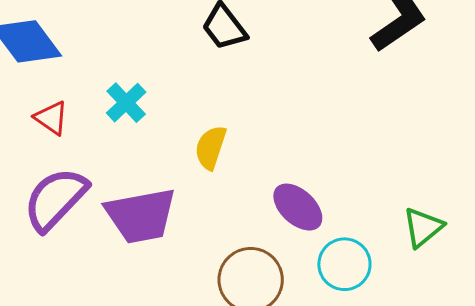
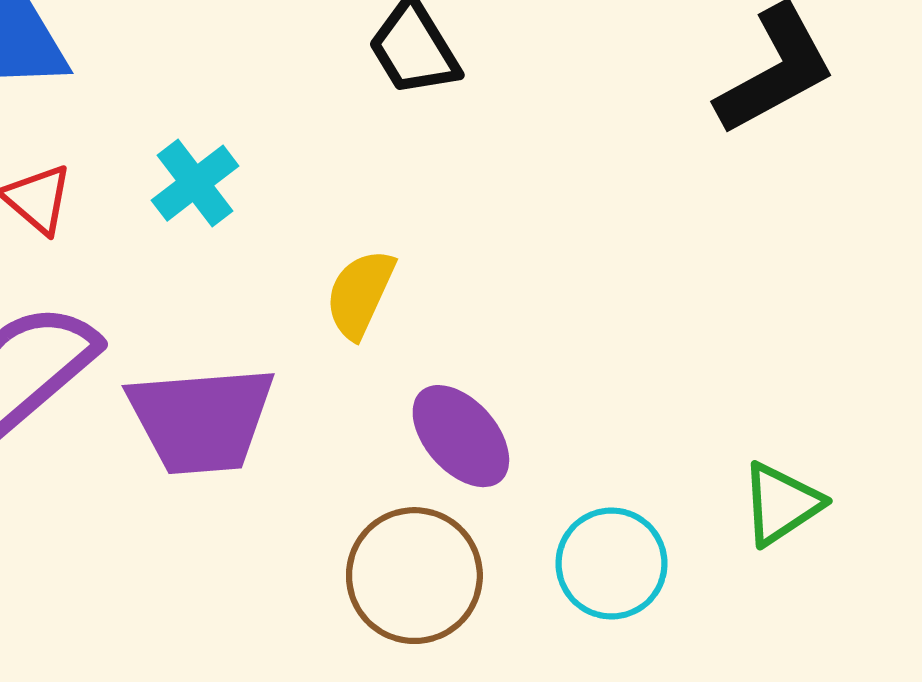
purple ellipse: (298, 207) -> (461, 436), moved

